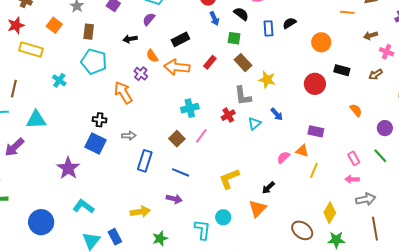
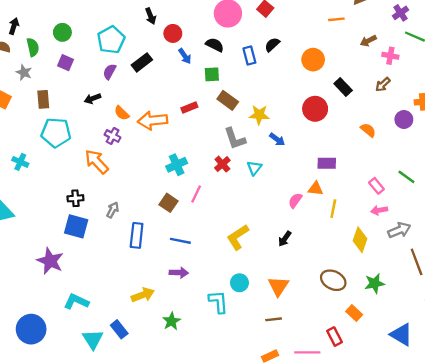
black rectangle: (180, 39) -> (142, 62), moved
red rectangle: (210, 62) -> (189, 108), turned 40
black rectangle: (342, 70) -> (343, 87), turned 42
blue arrow: (277, 114) -> (277, 139), moved
purple circle: (385, 128) -> (404, 119), moved
gray arrow: (129, 136) -> (113, 210), turned -48
orange triangle: (258, 209) -> (278, 286), moved
yellow diamond: (330, 213) -> (360, 240), moved

